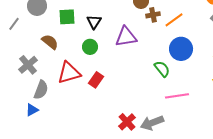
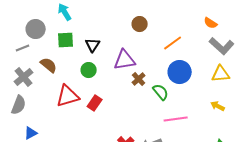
brown cross: (153, 15) -> (139, 79), moved, turned -32
gray line: (14, 24) -> (23, 48), moved, turned 32
gray cross: (28, 65) -> (24, 77), moved
gray semicircle: (41, 90) -> (19, 105), moved

